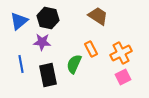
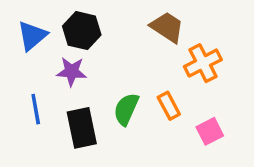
orange rectangle: (91, 49) -> (169, 106), moved
orange cross: (121, 53) -> (203, 63), moved

